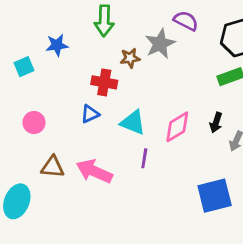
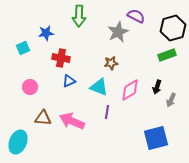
brown star: (130, 58) -> (111, 63), moved
red cross: (104, 82) -> (61, 58), moved

